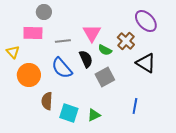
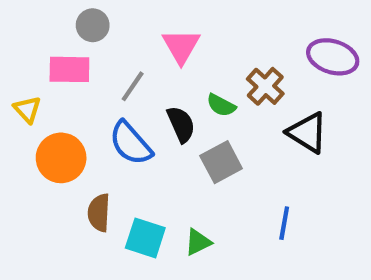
purple ellipse: (146, 21) -> (333, 57), moved, turned -30
pink triangle: (92, 33) -> (181, 46), moved
gray line: (63, 41) -> (133, 86), turned -49

